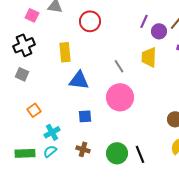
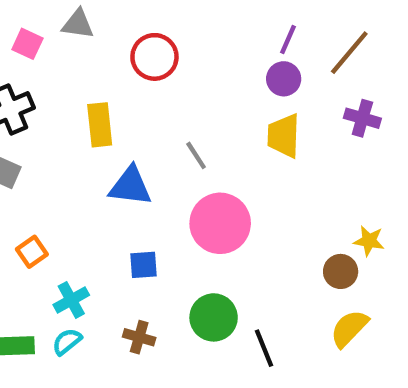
purple line: (144, 21) -> (288, 39), moved
purple circle: (159, 31) -> (284, 79), moved
gray line: (119, 66) -> (196, 155), moved
green circle: (117, 153) -> (214, 317), moved

